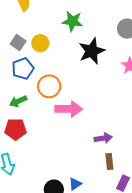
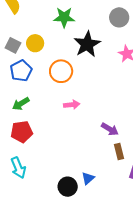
orange circle: (49, 86) -> (61, 71), moved
pink arrow: (69, 109) -> (72, 105), size x0.6
purple arrow: (103, 138) -> (110, 129), turned 48

